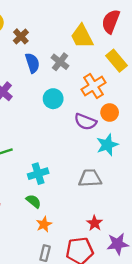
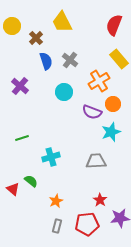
yellow trapezoid: (82, 36) -> (62, 22), moved
green semicircle: (34, 201) -> (31, 181), moved

